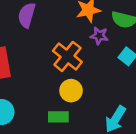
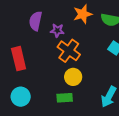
purple star: (99, 36) -> (57, 30), moved

